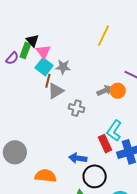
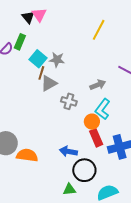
black triangle: (32, 41) -> (28, 17), moved
pink triangle: (43, 52) -> (39, 15), moved
orange circle: (118, 91) -> (92, 122), moved
cyan L-shape: (114, 131) -> (103, 109), moved
orange semicircle: (46, 176) -> (27, 155), moved

